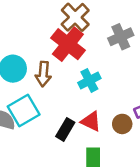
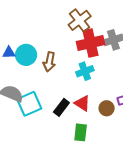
red cross: (68, 44) -> (91, 43), moved, turned 32
cyan square: (24, 111) -> (29, 104), moved

